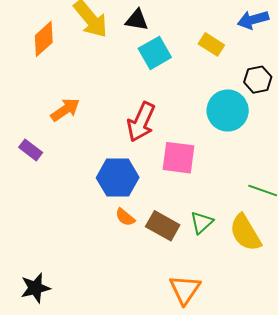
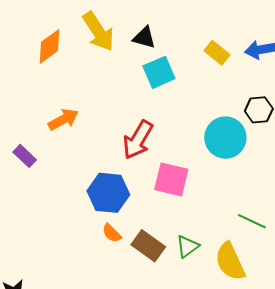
yellow rectangle: (211, 44) -> (217, 53), moved

